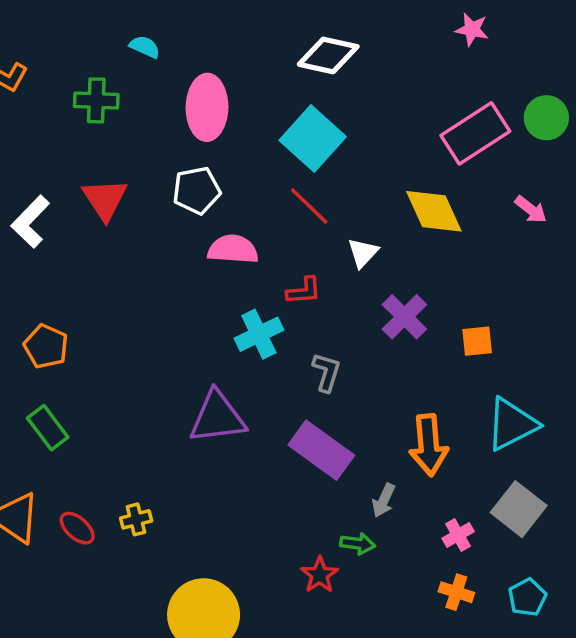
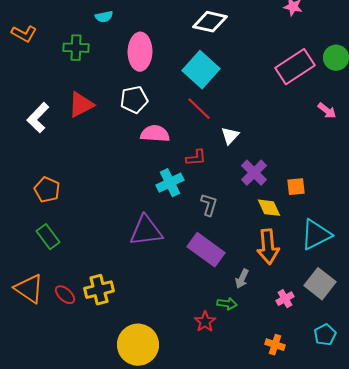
cyan semicircle: (145, 47) -> (104, 17), turned 144
red triangle: (105, 199) -> (81, 105), turned 36
yellow diamond: (434, 211) -> (269, 208), moved, size x0.7
yellow cross: (136, 519) -> (99, 290), size x1.6
orange cross: (456, 592) -> (275, 345), moved

